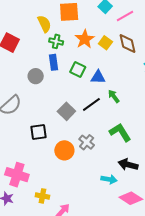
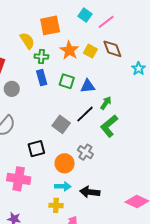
gray circle: (36, 76) -> (12, 89), moved
green arrow: (114, 96) -> (106, 103), turned 80
green L-shape: (120, 132) -> (109, 126), moved, turned -90
black arrow: (128, 165) -> (90, 192), moved
pink cross: (17, 175) -> (19, 179), moved
cyan arrow: (109, 179) -> (63, 186), moved
yellow cross: (42, 196) -> (56, 205), moved

